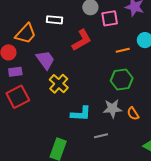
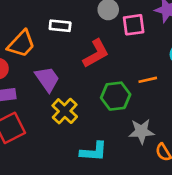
orange line: (123, 50) -> (148, 80), moved
green hexagon: (122, 80) -> (116, 96), moved
gray star: (112, 109) -> (141, 131), moved

